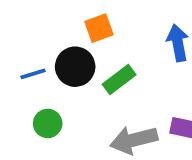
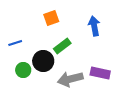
black circle: (75, 67) -> (43, 61), moved

